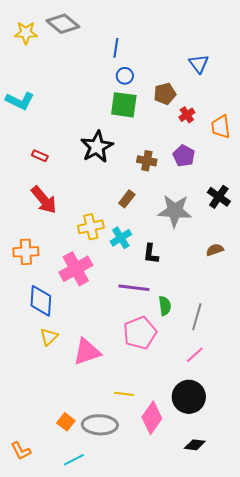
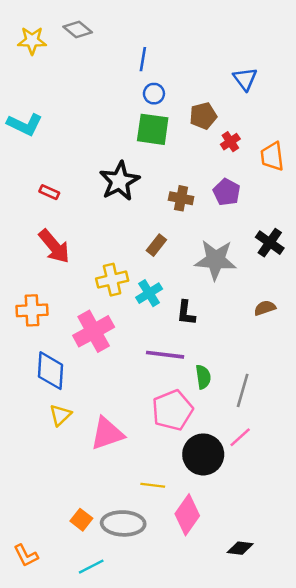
gray diamond: (63, 24) -> (78, 30), size x0.7
black circle: (189, 397) -> (203, 454), moved

